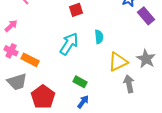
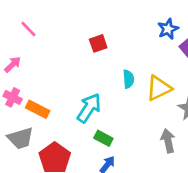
cyan arrow: (69, 44) -> (89, 108), moved
yellow triangle: (118, 62) -> (159, 88), moved

